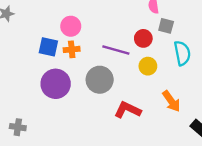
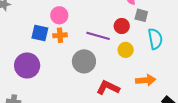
purple circle: (56, 84) -> (27, 65), moved
orange arrow: (171, 101) -> (146, 80), turned -60

